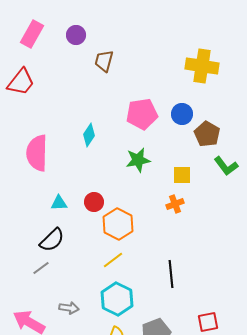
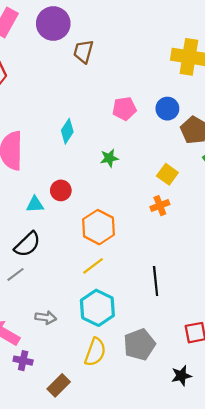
purple circle: (76, 35) -> (53, 24), size x1.6
pink pentagon: (142, 114) -> (124, 109), size x0.7
green star: (138, 160) -> (109, 158), moved, size x0.7
yellow square: (182, 175) -> (167, 174), turned 36
red circle: (94, 202) -> (61, 190), moved

